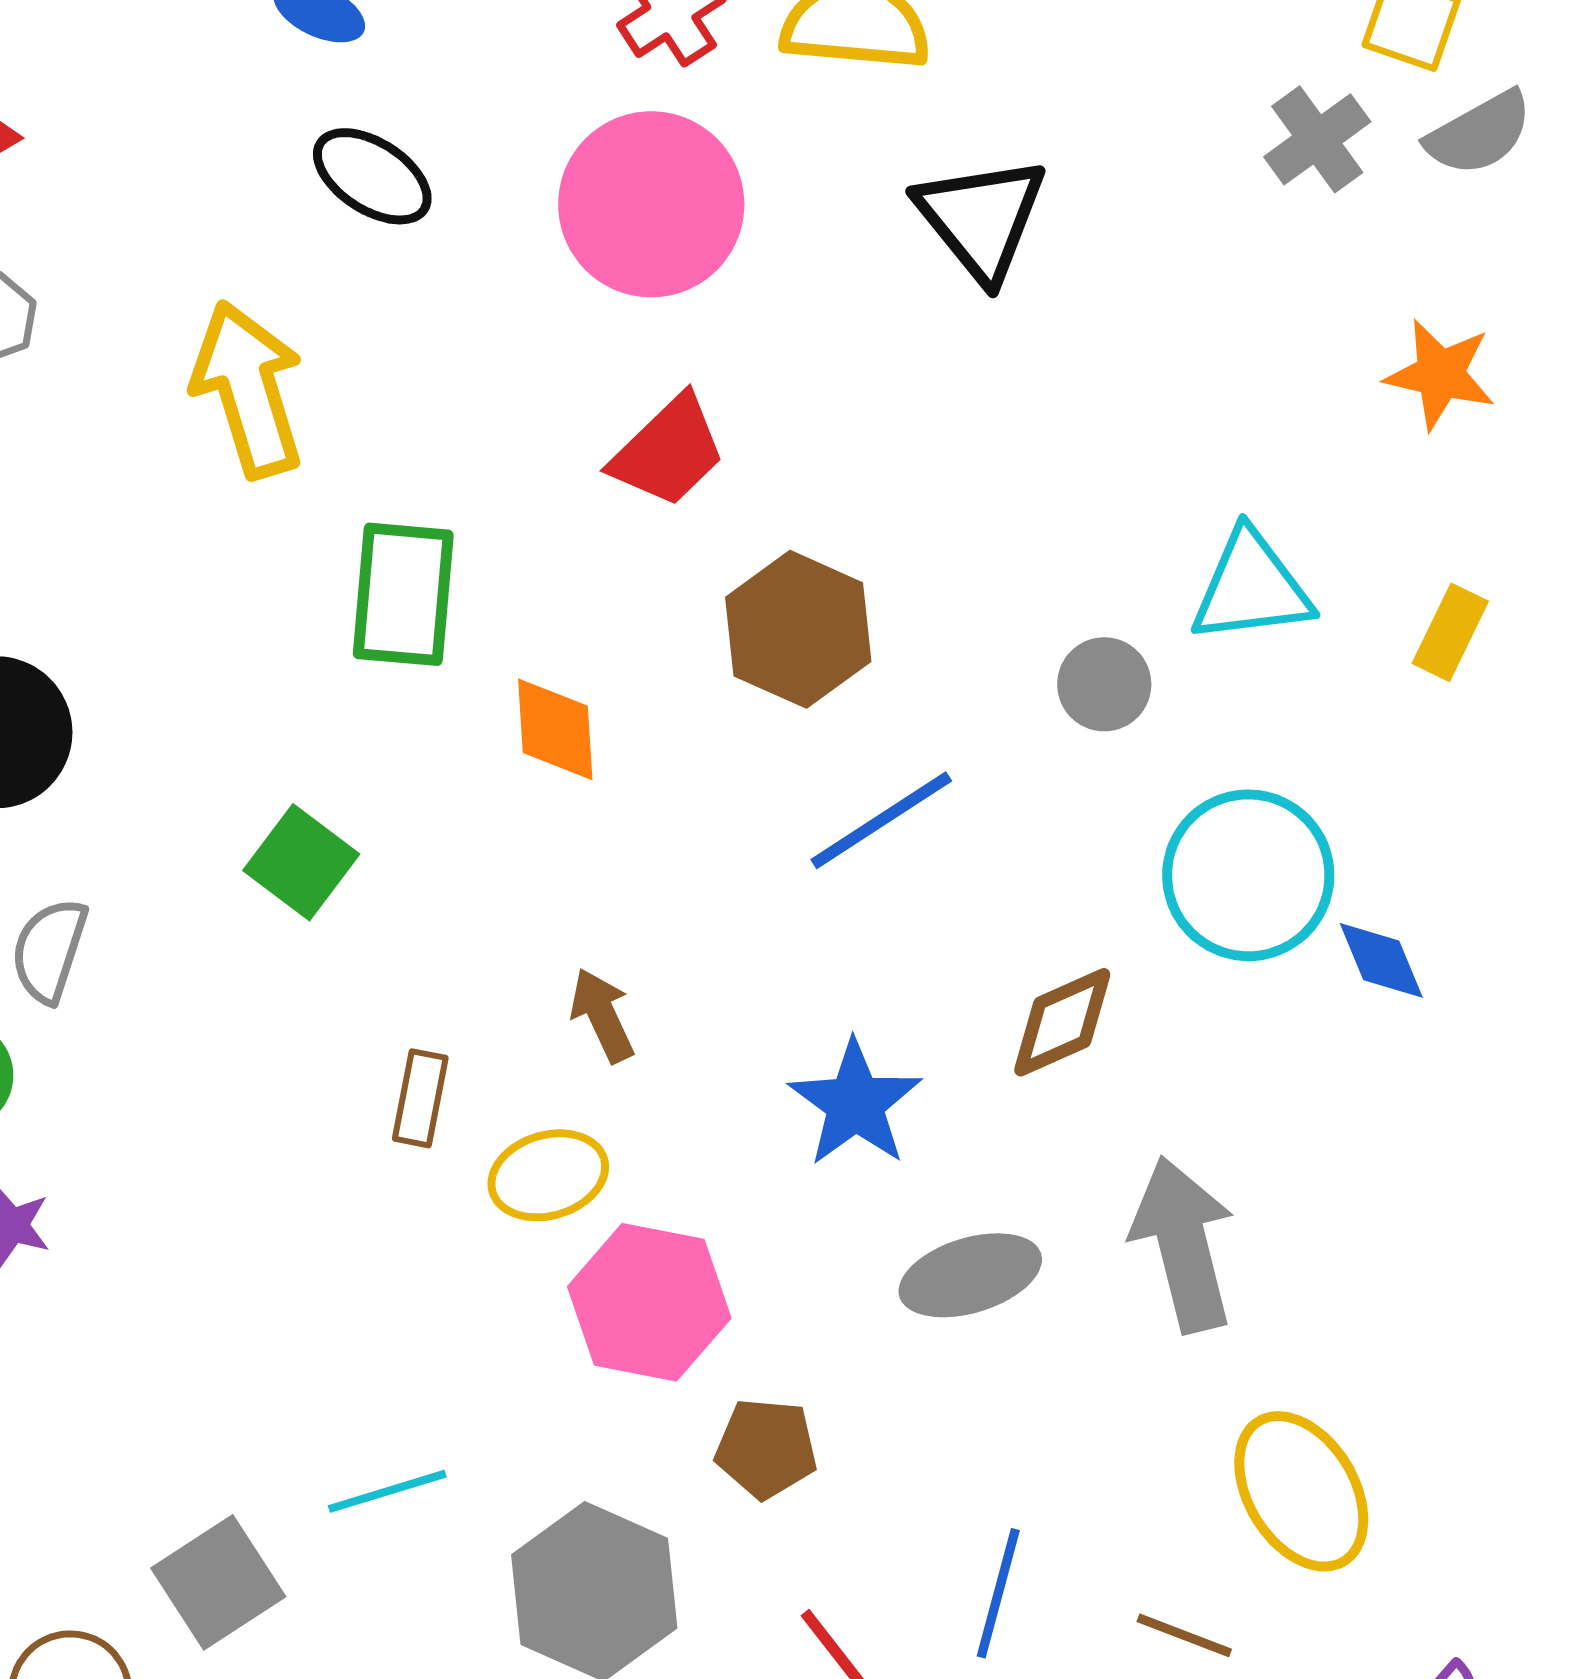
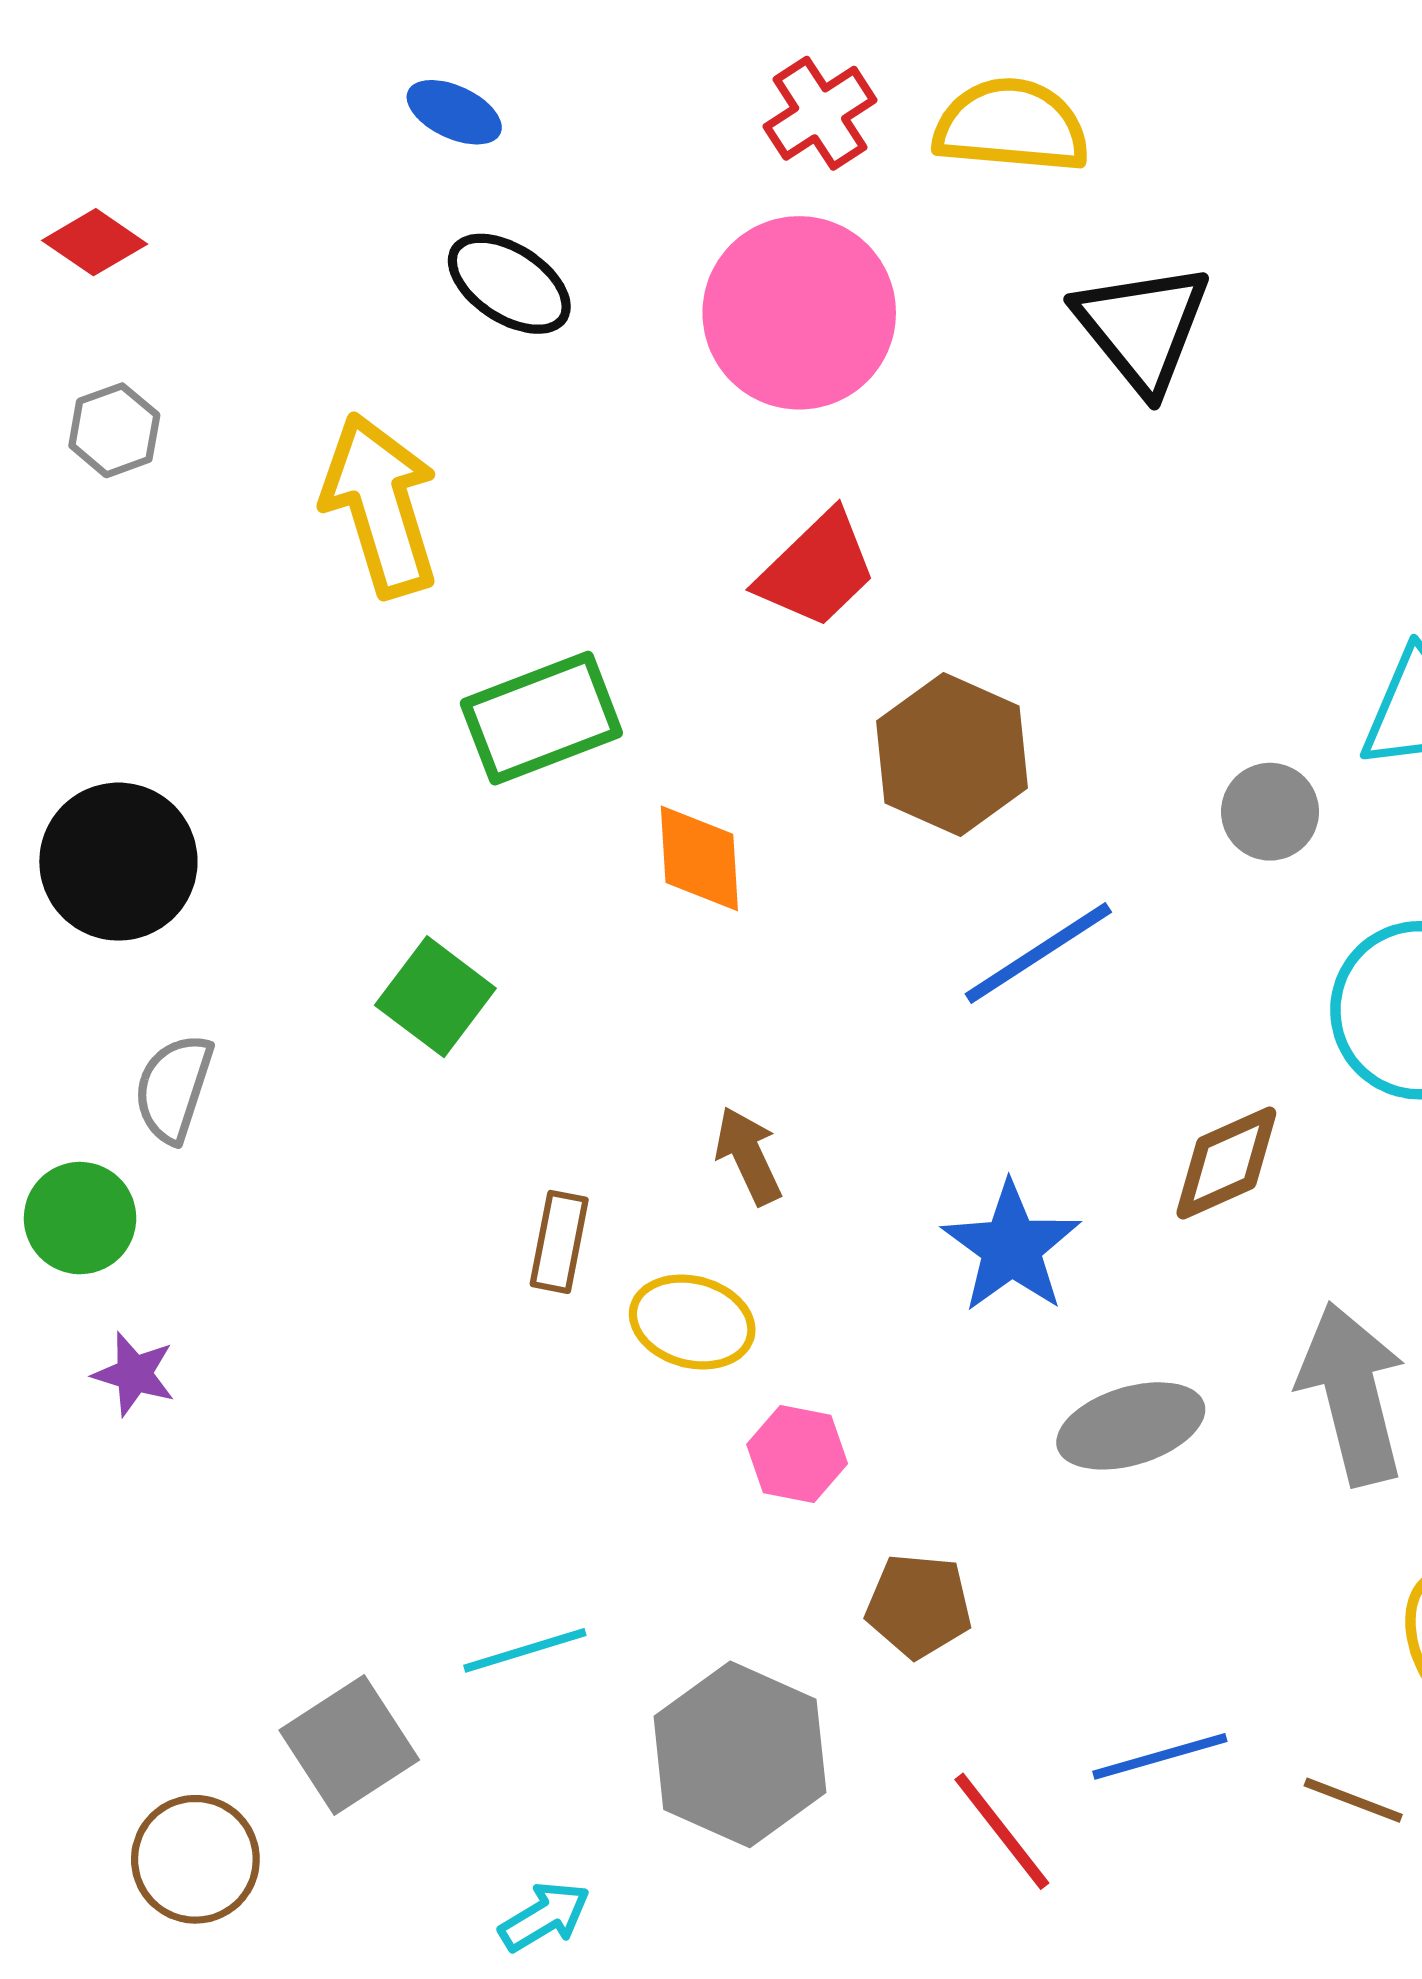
green rectangle: (403, 594) -> (541, 718), turned 64
yellow ellipse: (548, 1175) -> (692, 1322), turned 32
pink hexagon: (649, 1302) -> (797, 1454), size x0.6
blue line: (998, 1593) -> (1160, 1756), turned 59

